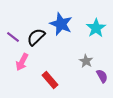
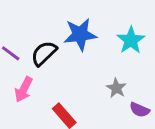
blue star: (61, 24) -> (80, 34), turned -30
purple semicircle: (102, 76) -> (140, 110), turned 144

